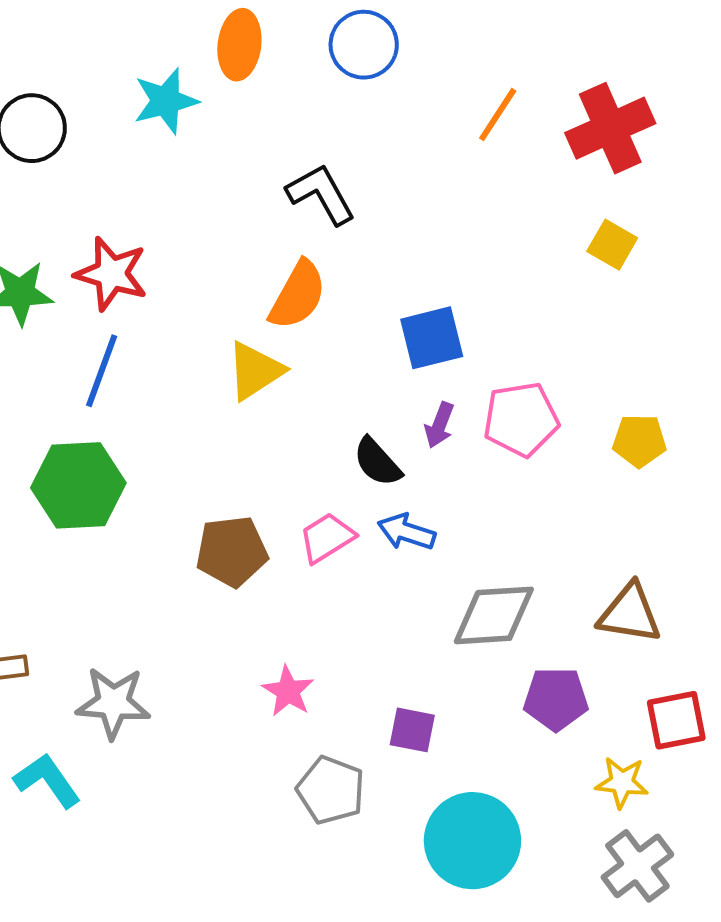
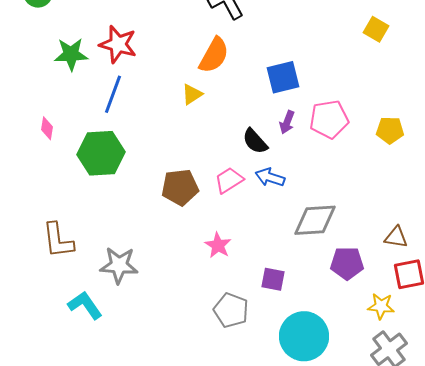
yellow triangle: (255, 371) -> (192, 94), size x0.7
brown triangle: (630, 613) -> (396, 237), moved, size x0.7
pink star: (288, 691) -> (218, 245), moved

